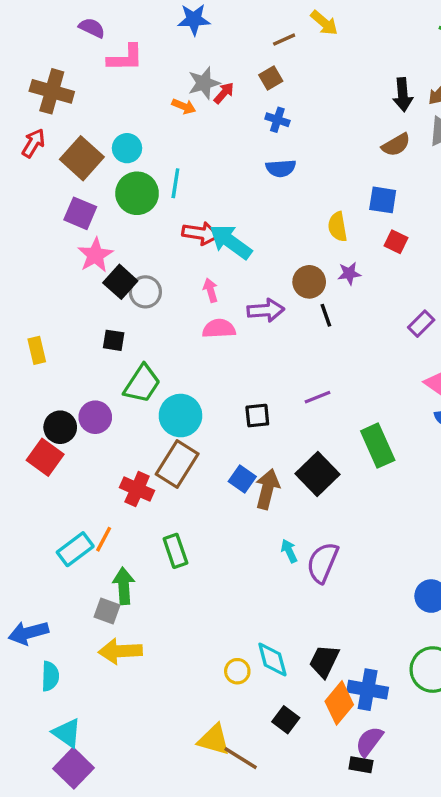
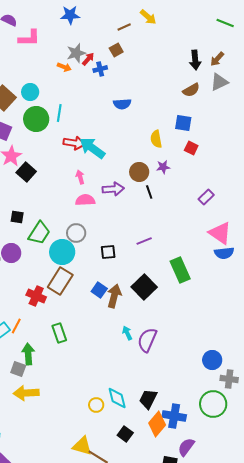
blue cross: (277, 120) -> (100, 69), moved, turned -32
gray circle: (145, 292) -> (76, 233), moved
black square: (114, 340) -> (17, 217), moved
purple semicircle: (369, 741) -> (186, 447), moved

